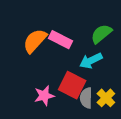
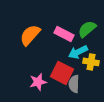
pink rectangle: (60, 40) -> (64, 34), moved
yellow cross: (106, 98) -> (91, 62), moved, turned -35

